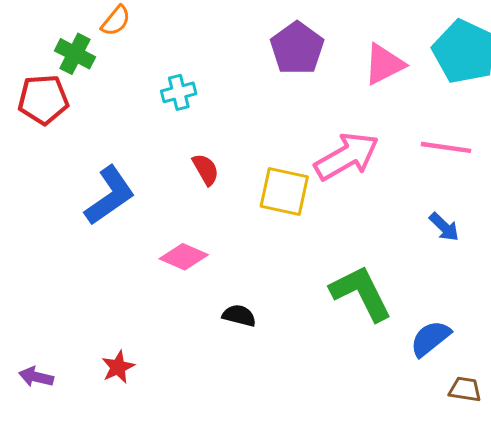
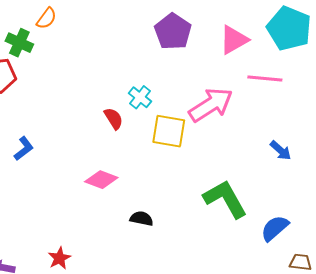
cyan cross: (179, 92) -> (140, 97), moved, turned -35
pink line: (446, 147) -> (265, 78), moved
blue L-shape: (110, 196) -> (24, 149), moved, size x0.6

